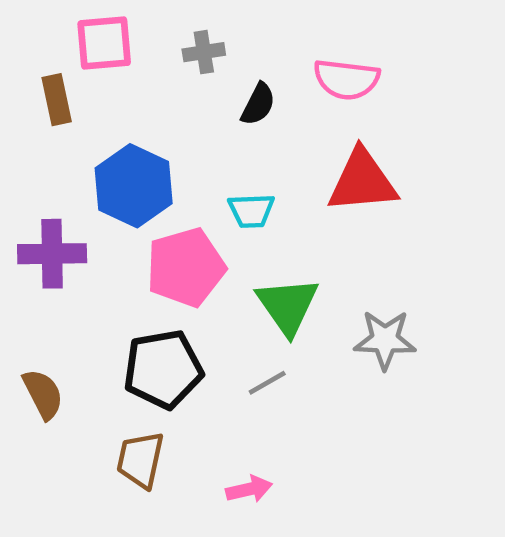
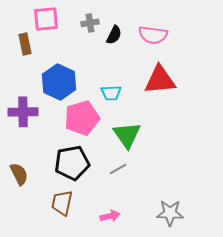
black semicircle: (258, 104) -> (114, 35), moved
gray star: (385, 340) -> (170, 213), moved

